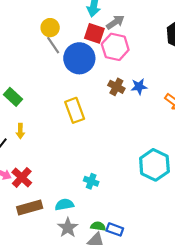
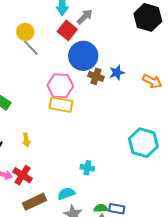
red square: (94, 33) -> (67, 30), turned 30
pink hexagon: (115, 47) -> (60, 86), moved
blue circle: (79, 58) -> (83, 56), moved
yellow rectangle: (75, 110) -> (61, 105), turned -50
yellow arrow: (20, 131) -> (26, 140), moved

